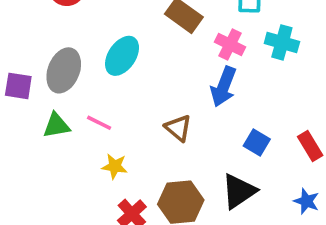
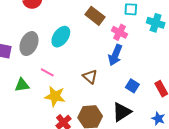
cyan cross: (282, 42) -> (156, 23), moved
green triangle: (56, 125) -> (22, 85), moved
yellow star: (115, 166) -> (55, 96), size x1.5

